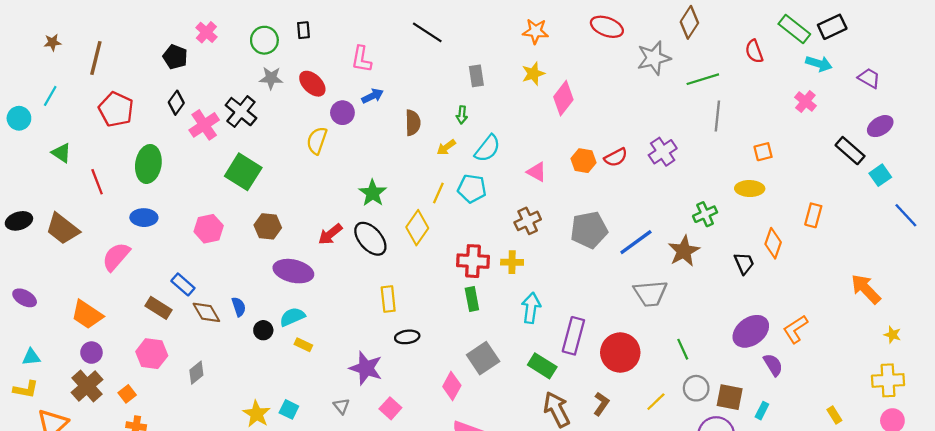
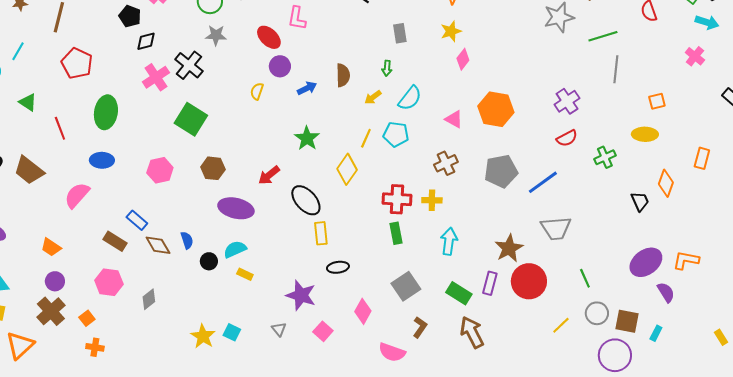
red ellipse: (312, 84) -> (269, 37), moved
blue arrow: (373, 96) -> (307, 88), moved
pink diamond: (563, 98) -> (463, 59), moved, size x0.7
black diamond: (176, 103) -> (146, 41), moved, turned 40
yellow semicircle: (317, 141) -> (257, 91), size x0.7
red semicircle: (616, 157) -> (567, 138), moved
orange hexagon: (583, 161) -> (496, 109), size x1.6
black ellipse: (370, 239) -> (306, 200), moved
brown star: (684, 251) -> (509, 248), moved
orange trapezoid: (87, 315) -> (51, 247), size x0.7
orange L-shape: (795, 329) -> (686, 260), turned 44
purple rectangle: (573, 336) -> (490, 283), moved, size x0.7
pink diamond: (452, 386) -> (363, 311), moved
brown L-shape: (601, 404) -> (420, 327), moved

